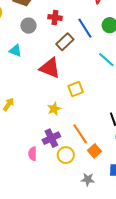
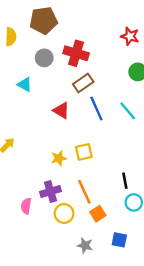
red cross: (55, 17) -> (76, 53), size x1.5
blue line: (85, 28) -> (96, 109), moved
red triangle: (50, 68) -> (61, 111), size x0.7
yellow square: (76, 89) -> (84, 152), moved

